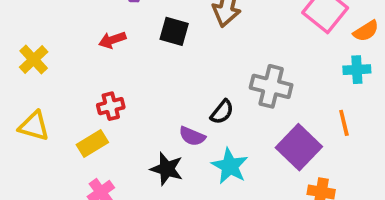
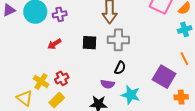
black square: (174, 31) -> (89, 43), moved
yellow cross: (34, 59) -> (41, 81), moved
gray cross: (271, 86) -> (118, 40), moved
yellow triangle: (34, 126) -> (24, 98), turned 36

